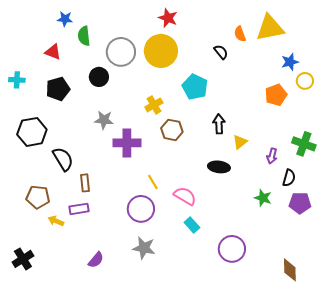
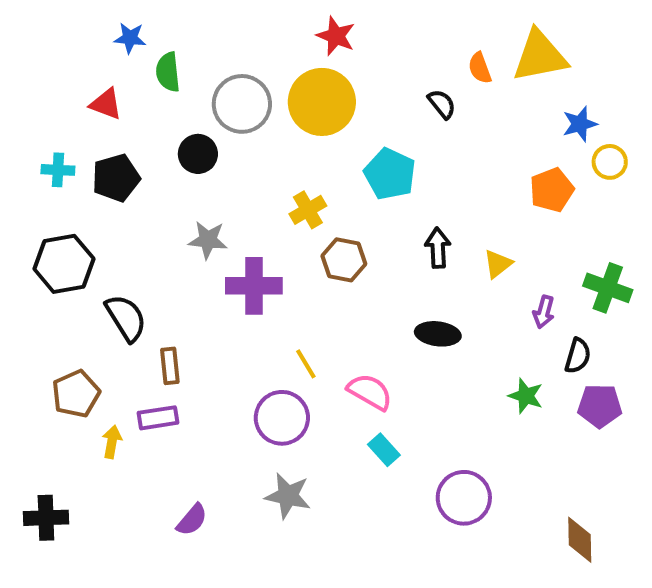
cyan cross: (17, 80) -> (58, 170), moved
yellow triangle: (240, 142) -> (498, 264), moved
brown pentagon: (38, 197) -> (76, 394), turned -30
yellow arrow: (56, 221) -> (112, 442), turned 77
black cross: (23, 259) -> (46, 518), turned 30

